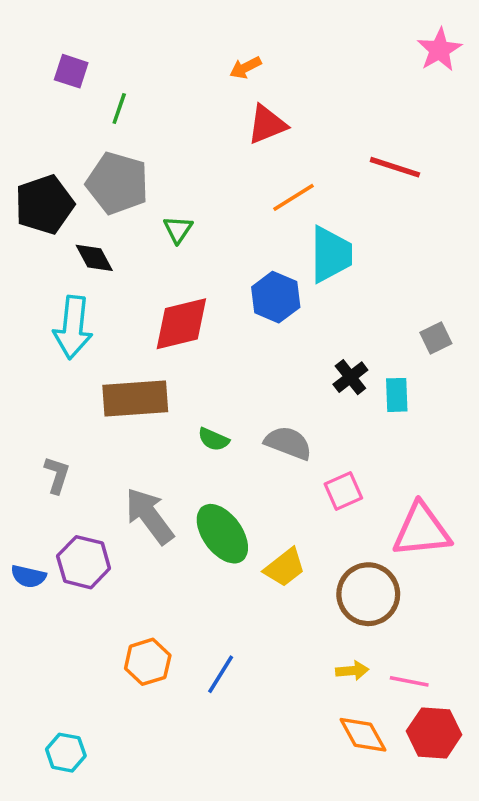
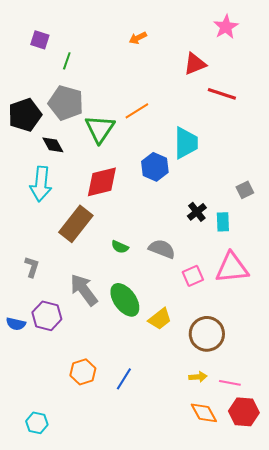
pink star: (439, 50) -> (226, 27), moved
red triangle: (267, 125) -> (195, 64), moved
orange line: (294, 197) -> (137, 111), moved
green triangle: (178, 229) -> (100, 129), size x1.8
brown rectangle: (135, 398) -> (76, 224), turned -48
pink triangle: (422, 530) -> (232, 268), moved

